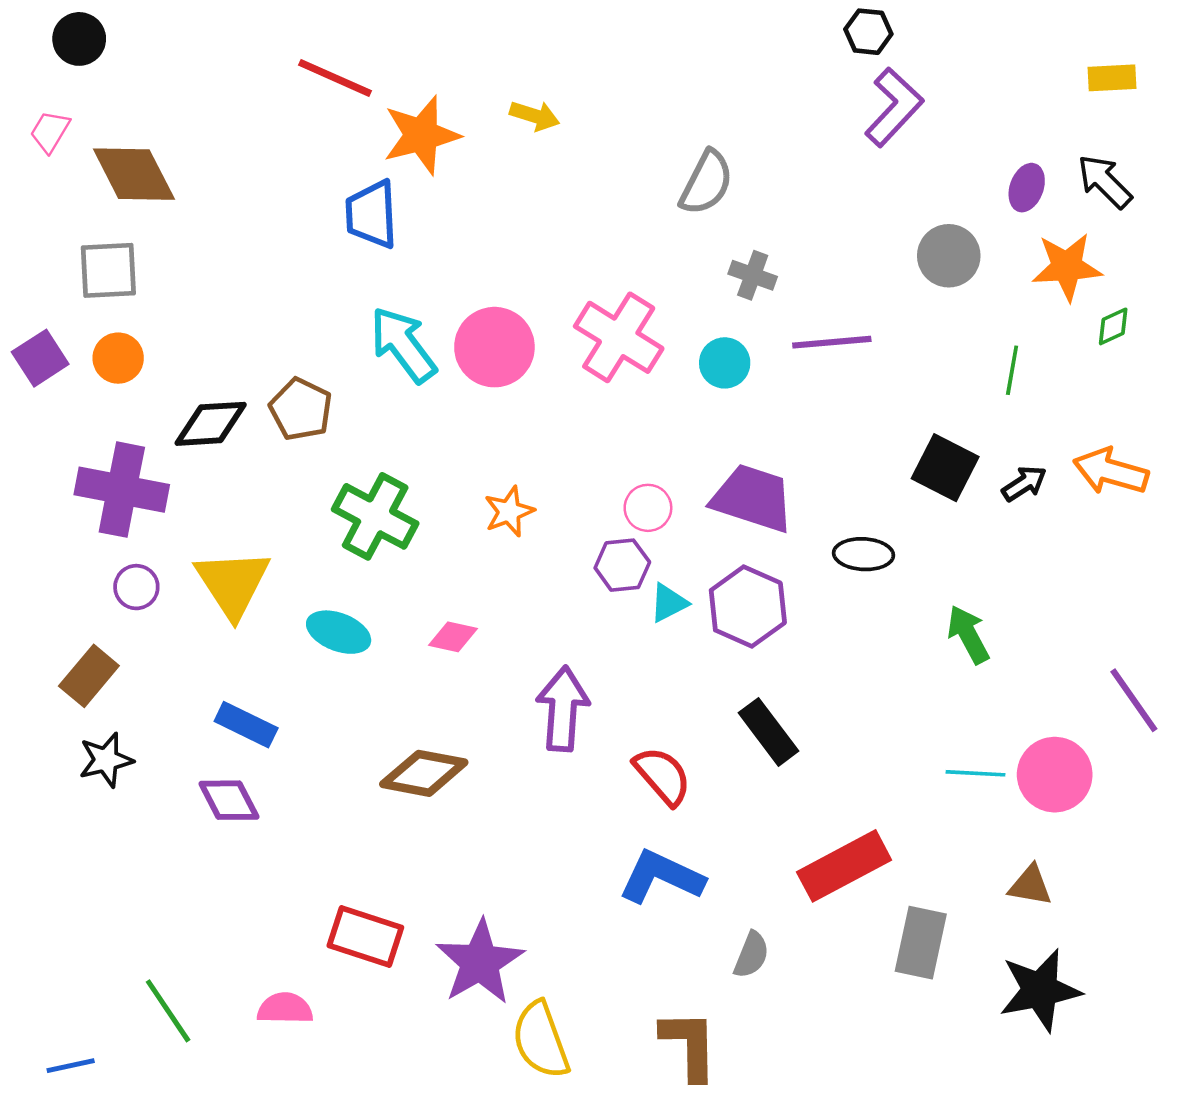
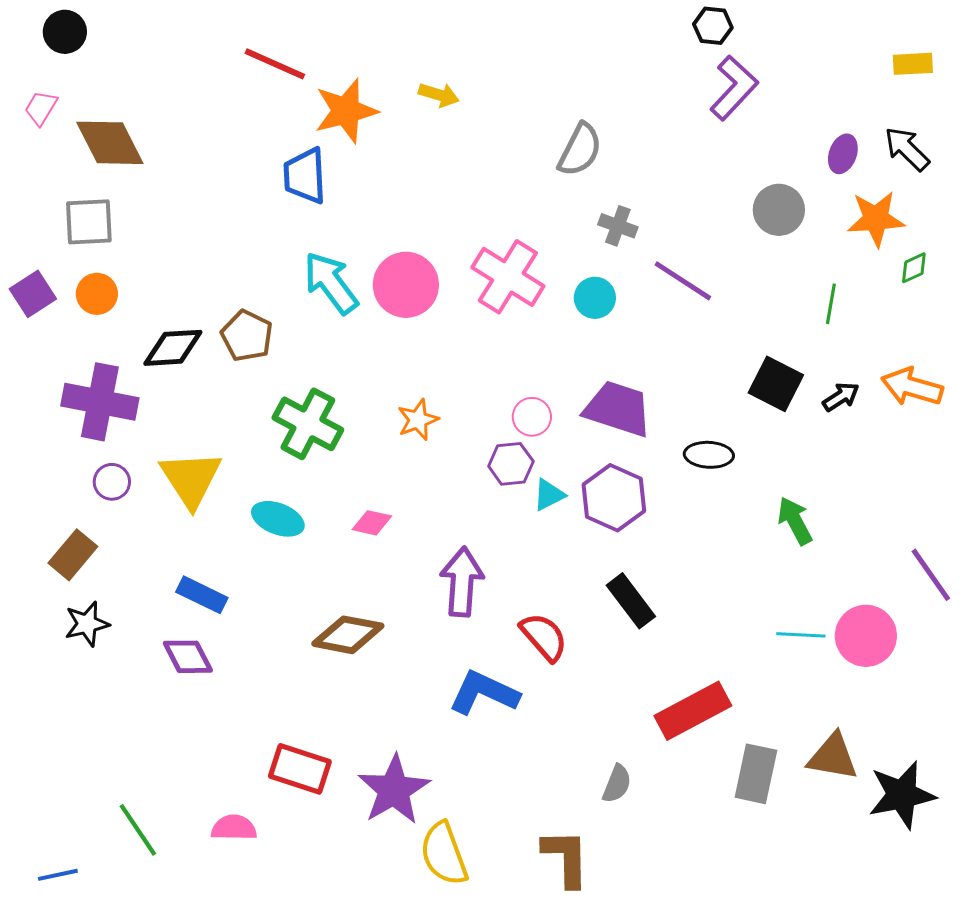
purple line: (832, 342) -> (683, 281), turned 38
blue L-shape: (661, 877) -> (484, 693), moved
brown triangle: (1030, 885) -> (833, 757), moved, size x1.4
black star: (1040, 990) -> (902, 795), moved

